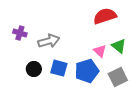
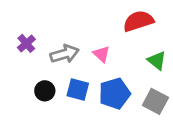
purple cross: (20, 33) -> (26, 43), turned 32
pink triangle: (100, 51) -> (101, 54), moved
gray square: (118, 77) -> (155, 101), turned -36

